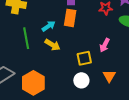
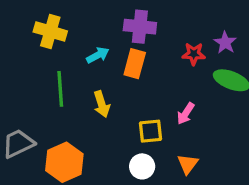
cyan arrow: (49, 26) -> (98, 55), moved
yellow arrow: (53, 45) -> (102, 104), turned 35

